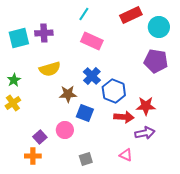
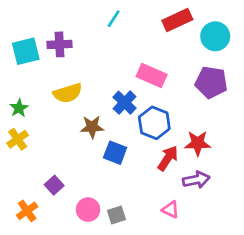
pink rectangle: (92, 41) -> (152, 76), moved
red arrow: (124, 117) -> (168, 158), turned -60
pink circle: (65, 130) -> (88, 210), moved
orange cross: (33, 156) -> (27, 211), moved, turned -35

